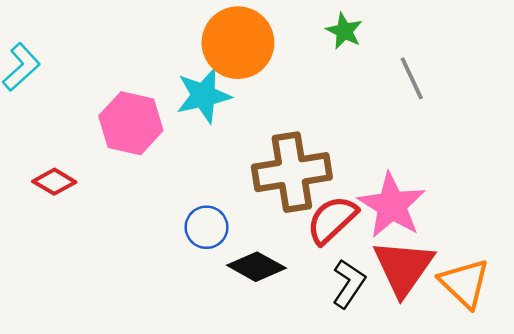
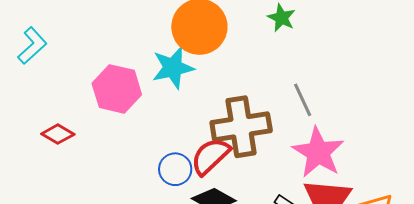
gray line: (412, 78) -> (303, 100), moved
red semicircle: (332, 220) -> (210, 156), moved

